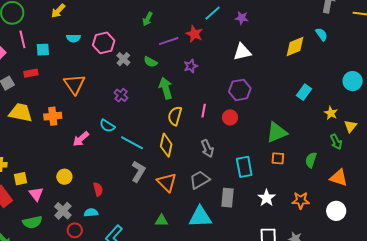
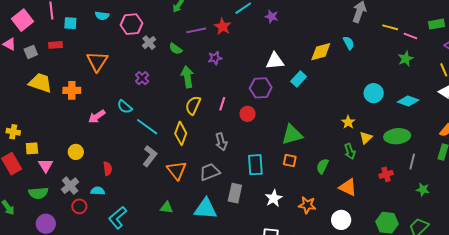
white triangle: (242, 52) -> (275, 61), moved
cyan rectangle: (304, 92) -> (299, 79), moved

